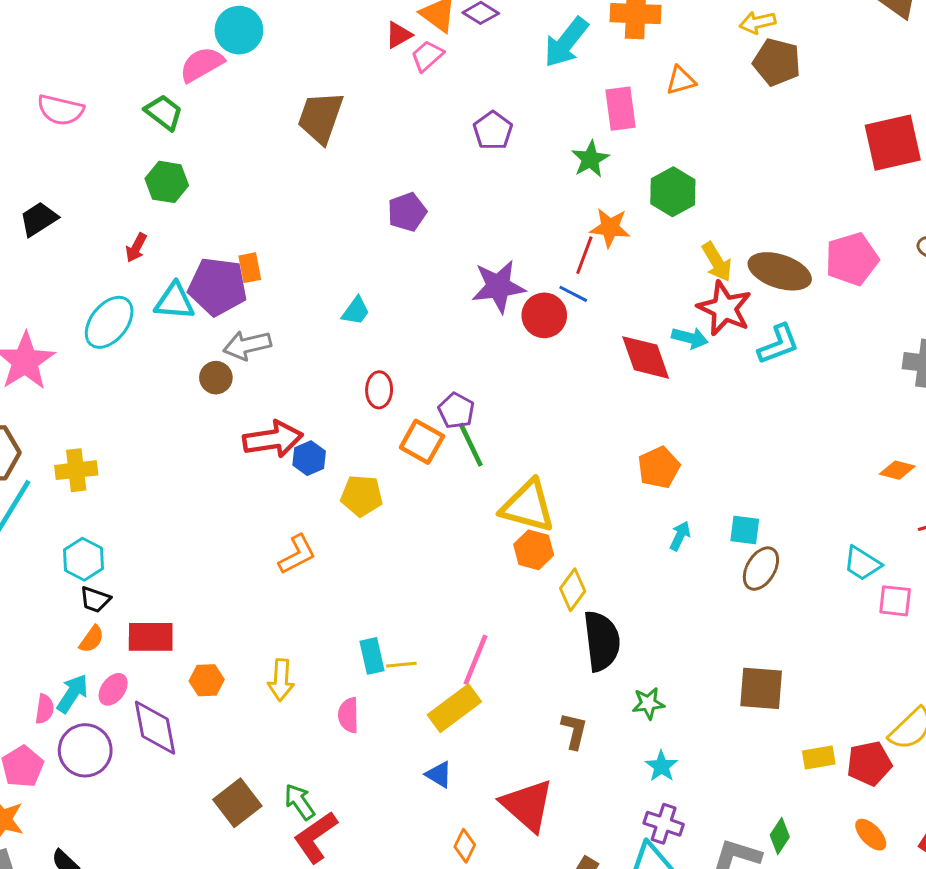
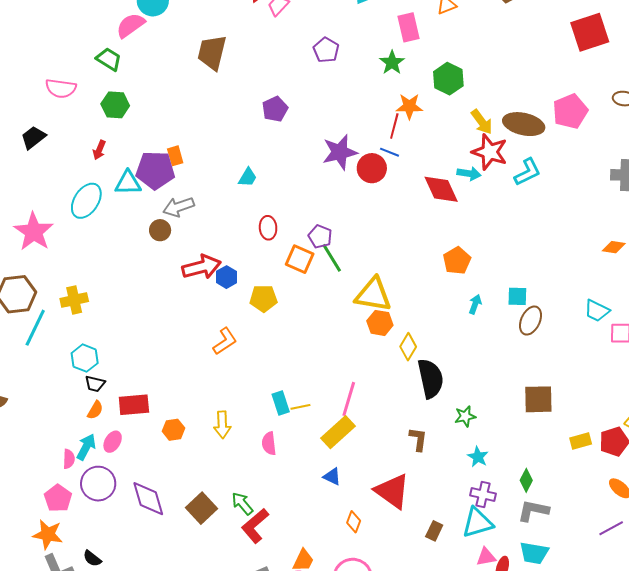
pink semicircle: (60, 110) -> (61, 88), moved
purple diamond: (155, 728) -> (148, 499), moved
green diamond: (780, 836) -> (526, 480), moved

